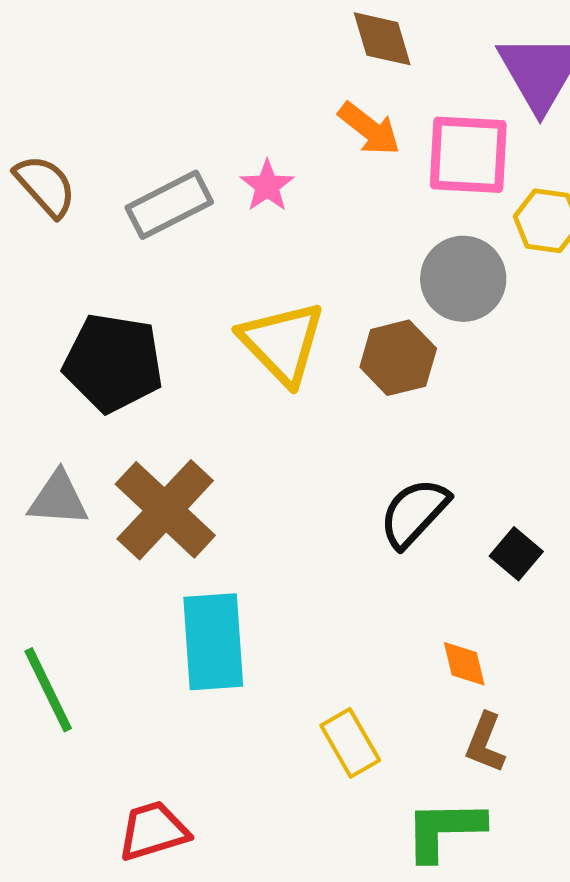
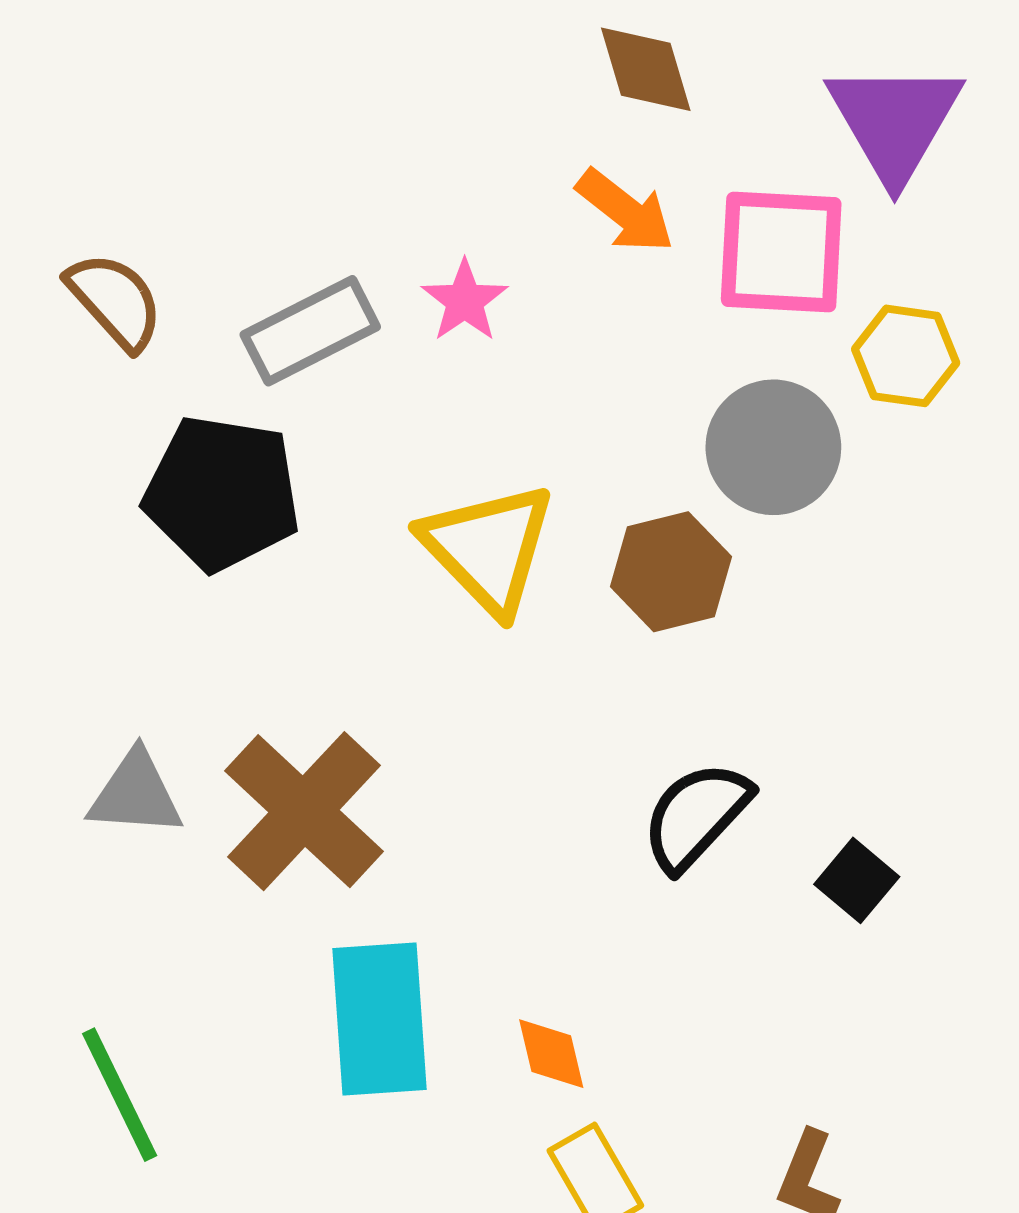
black pentagon: (113, 363) -> (222, 493), moved
orange diamond: (464, 664) -> (551, 1054), moved

